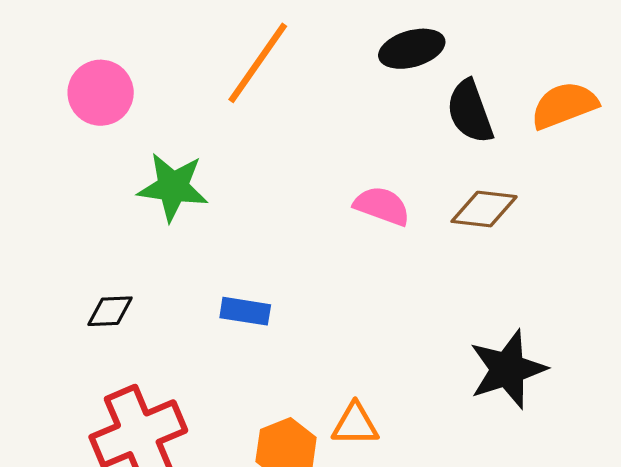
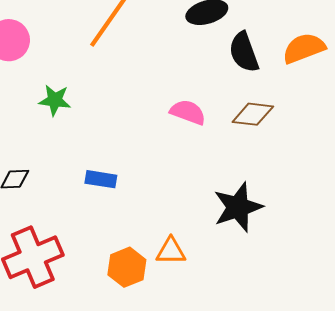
green star: (173, 187) -> (55, 100), size x0.7
black star: (508, 369) -> (238, 207), moved

